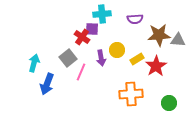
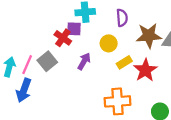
purple semicircle: (135, 19) -> (122, 18), turned -91
yellow circle: (117, 50) -> (109, 43), moved
purple arrow: (101, 58) -> (84, 61), turned -140
pink line: (81, 72) -> (27, 65), moved

